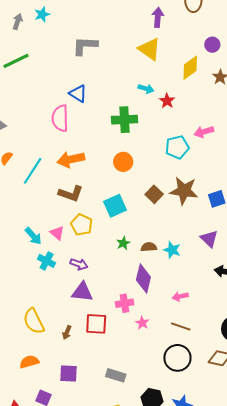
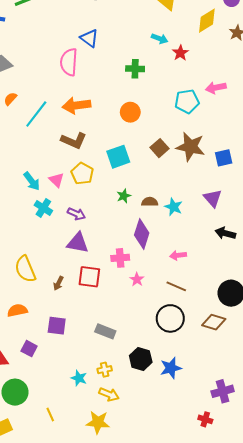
green cross: (125, 120) -> (135, 69), size x0.7

